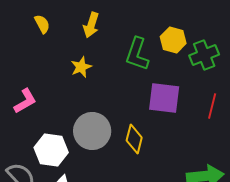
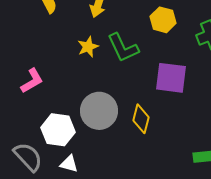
yellow hexagon: (173, 40) -> (163, 20), moved
green L-shape: (137, 54) -> (123, 48), moved, turned -44

